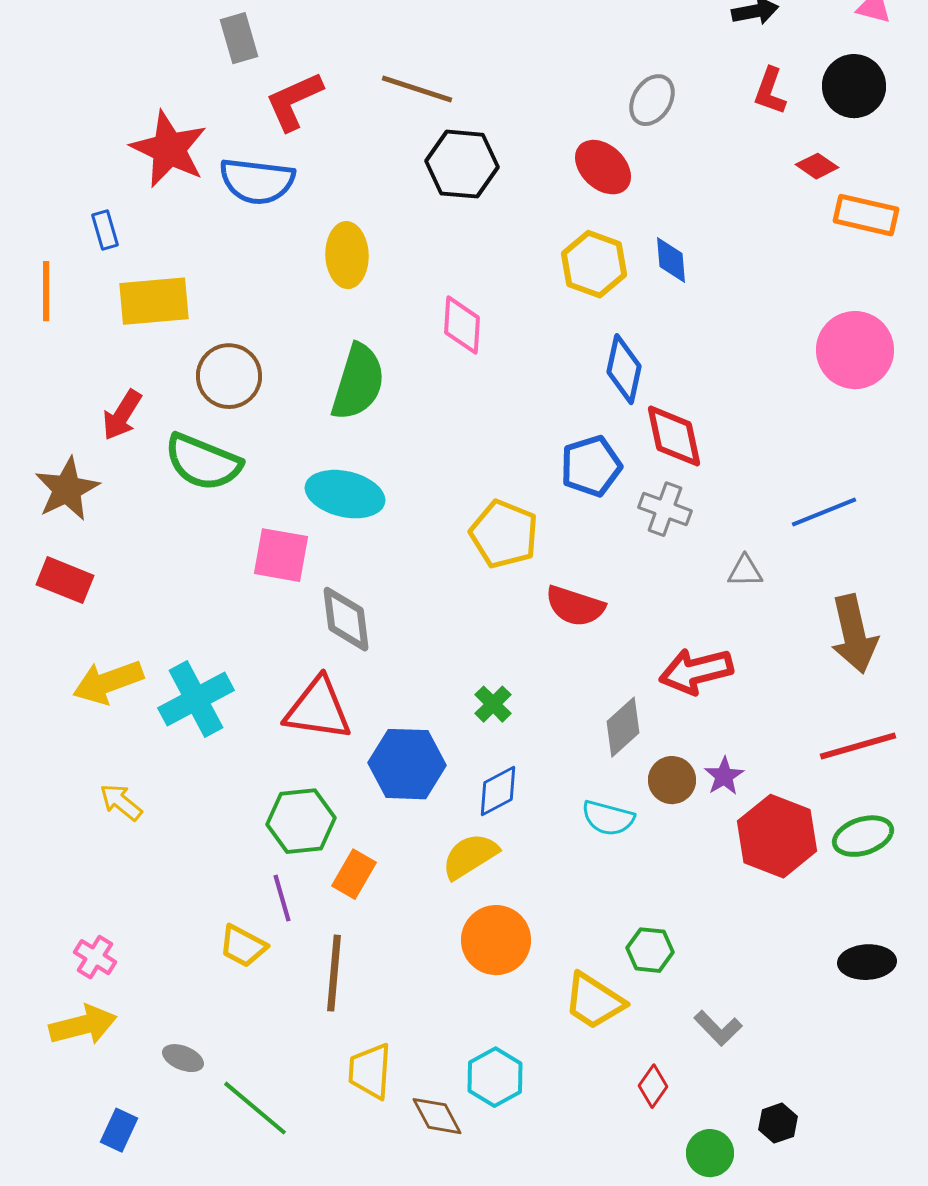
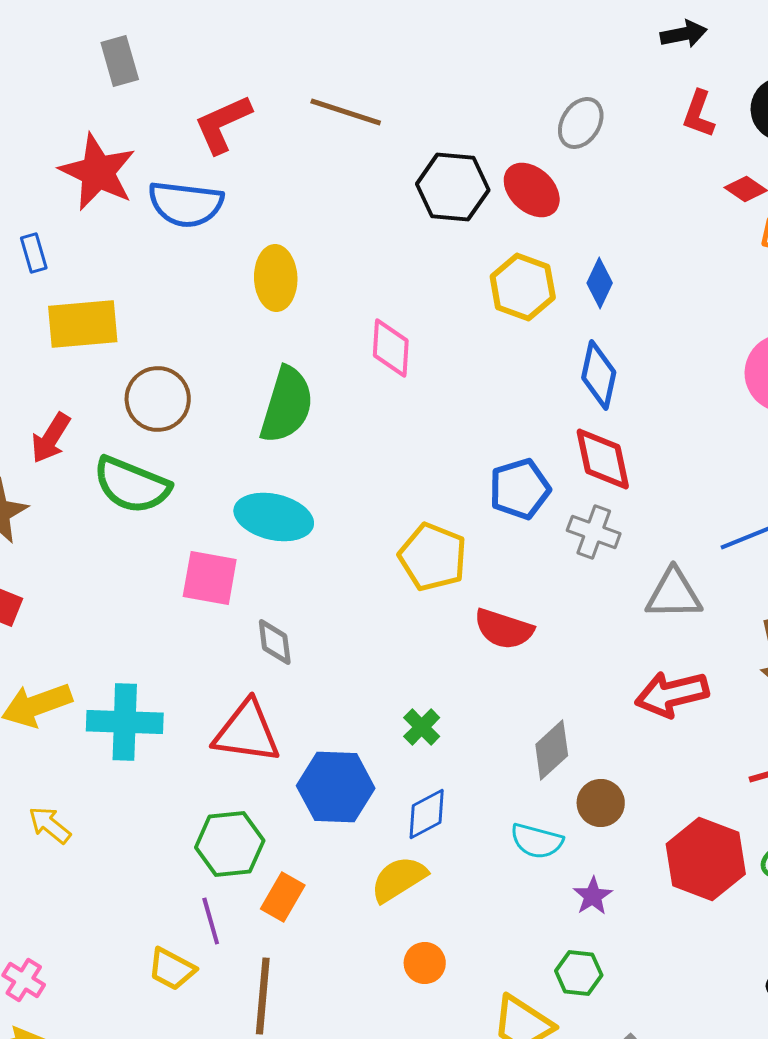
gray rectangle: (239, 38) -> (120, 61), moved
black hexagon: (462, 164) -> (453, 187), moved
blue diamond: (671, 260) -> (600, 283), turned 30
blue diamond: (624, 369) -> (599, 375), moved
gray triangle: (745, 571) -> (674, 594), size x1.6
gray diamond: (346, 619) -> (275, 642), size x0.7
red arrow: (696, 671) -> (672, 694), moved
cyan cross: (196, 699) -> (125, 722), turned 30
purple star: (724, 776) -> (593, 896), moved
orange circle: (496, 940) -> (425, 963), size x0.6

